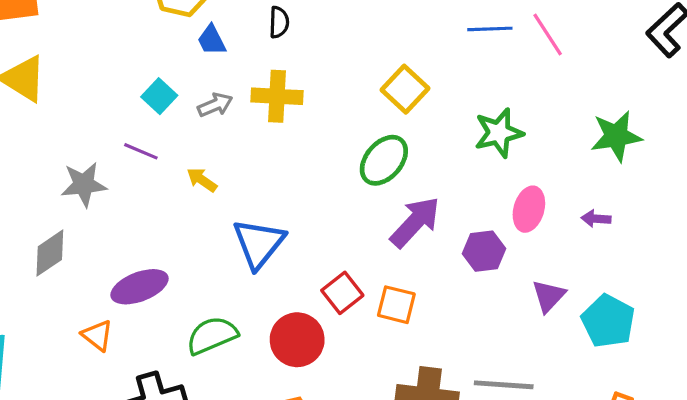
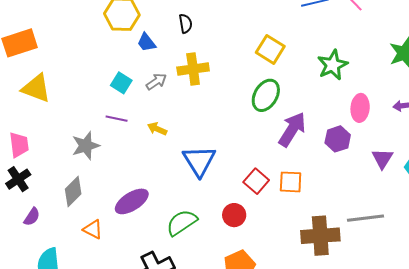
orange triangle: (97, 335) -> (93, 229), moved
red circle: (297, 340) -> (234, 215), size x0.7

